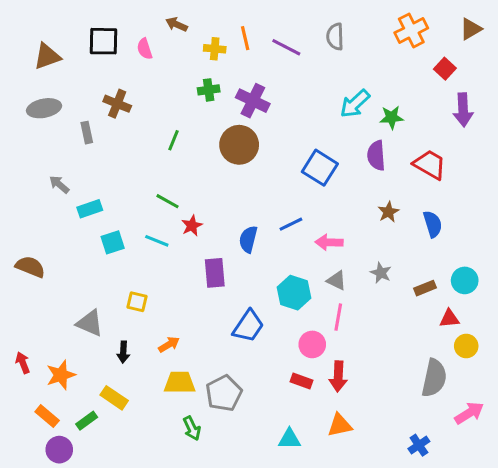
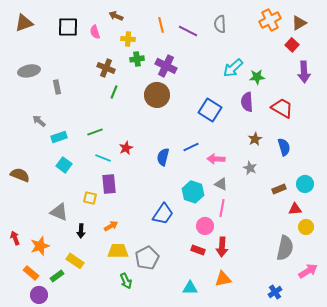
brown triangle: (471, 29) -> (299, 23), moved
yellow cross: (215, 49) -> (128, 39), moved
brown triangle: (47, 56) -> (24, 23), moved
brown cross: (117, 104) -> (106, 68), moved
green line: (167, 201) -> (95, 132), moved, turned -49
cyan square: (113, 242) -> (64, 165), moved, turned -35
purple rectangle: (215, 273) -> (109, 184), moved
gray star: (381, 273) -> (250, 168), moved

